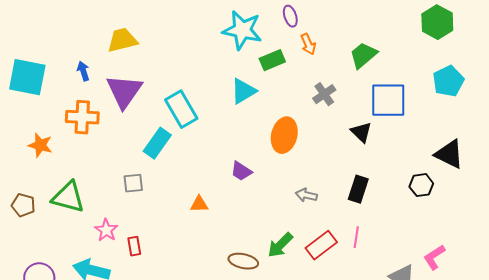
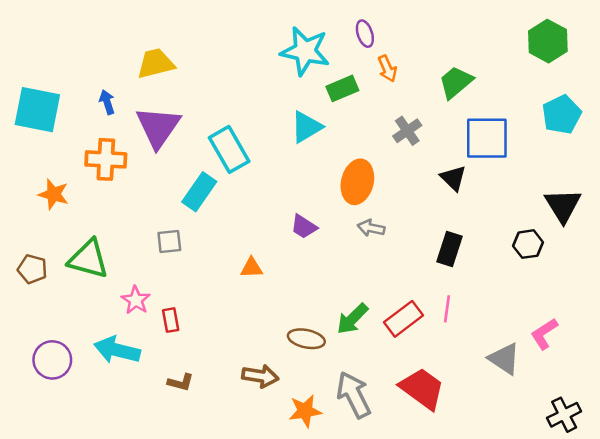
black triangle: (449, 154) -> (563, 205), turned 32
gray arrow: (306, 195) -> (371, 228), moved

